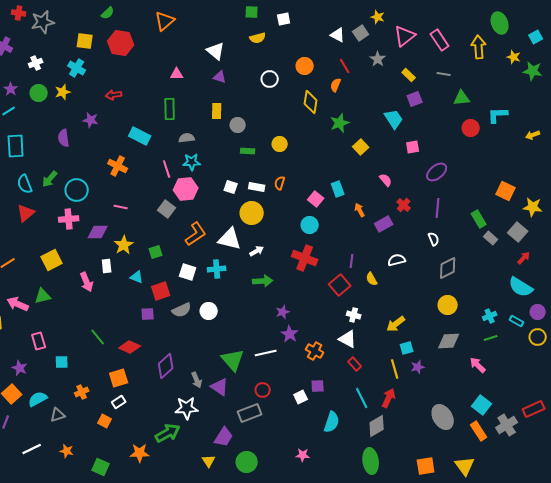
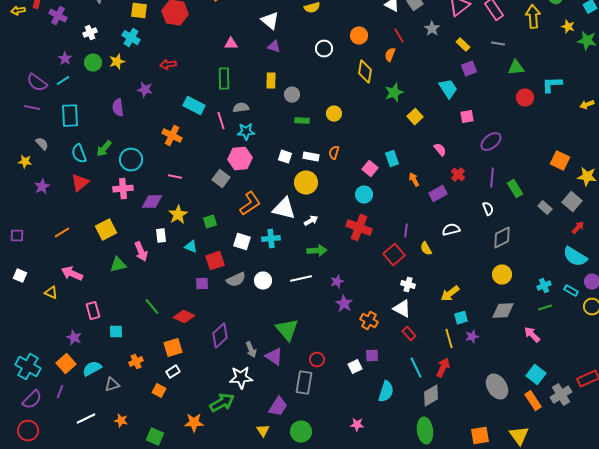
pink line: (167, 169) -> (221, 121), moved
green rectangle: (479, 219) -> (515, 189), moved
green triangle: (43, 296) -> (118, 265), moved
white line: (266, 353) -> (301, 279), moved
gray rectangle: (250, 413) -> (304, 383), turned -60

